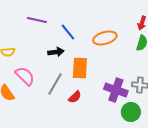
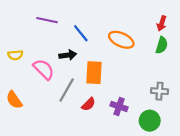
orange ellipse: (105, 38) -> (121, 40), turned 40
pink semicircle: (25, 76) -> (44, 69), moved
purple cross: (116, 90) -> (119, 106), moved, size x0.7

